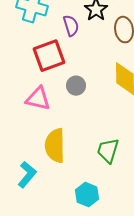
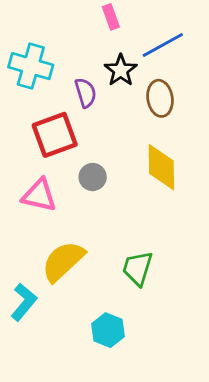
yellow semicircle: (55, 146) -> (63, 261), turned 48

